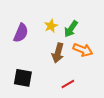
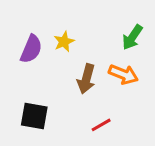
yellow star: (51, 26) -> (64, 42), moved
green arrow: (71, 29) -> (132, 37), moved

